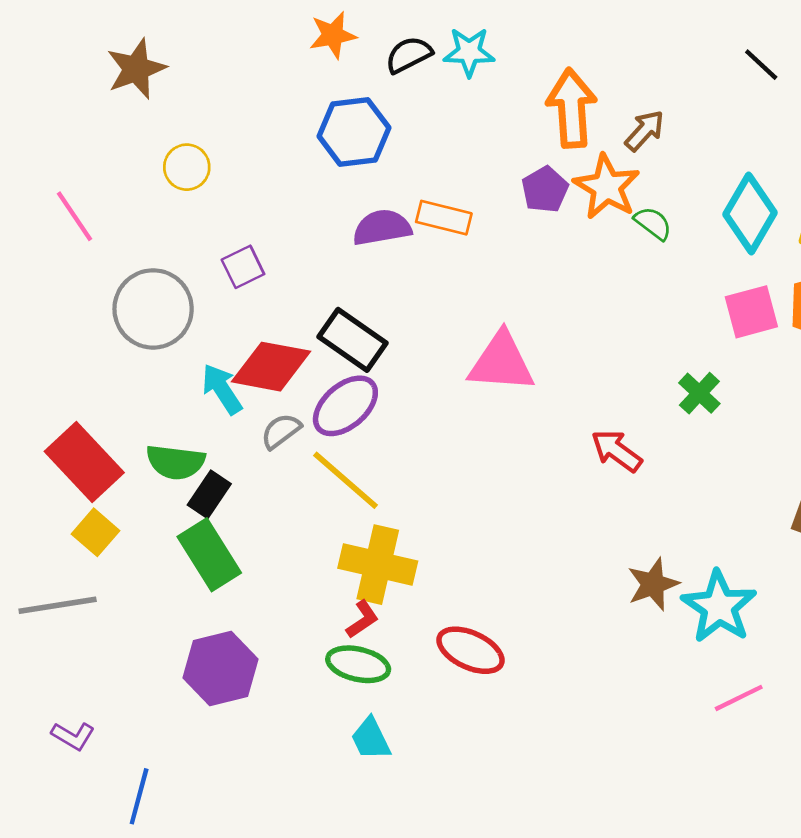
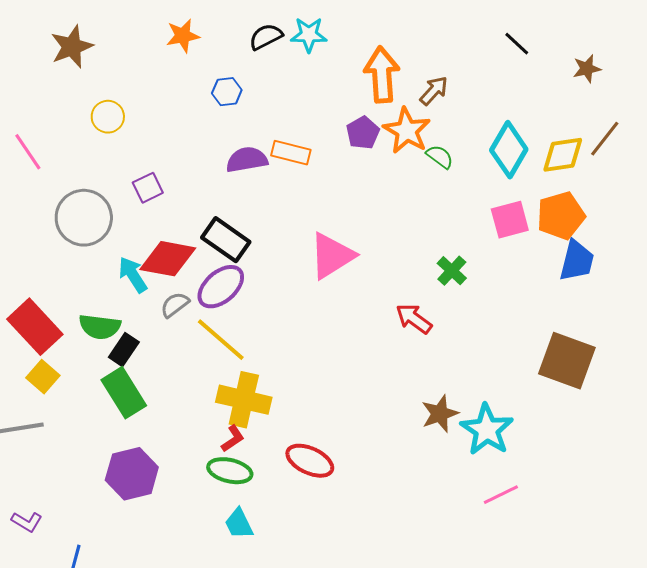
orange star: (333, 35) -> (183, 36), moved
blue hexagon: (354, 132) -> (227, 92), size x0.6
pink triangle: (501, 362) -> (332, 256), turned -36
green cross: (699, 393) -> (452, 271), moved

